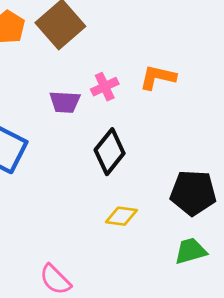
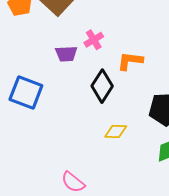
orange L-shape: (158, 77) -> (130, 61), moved

